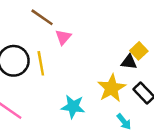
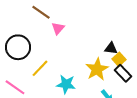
yellow square: (139, 51) -> (119, 59), moved
yellow line: (41, 63) -> (40, 68), moved, turned 54

